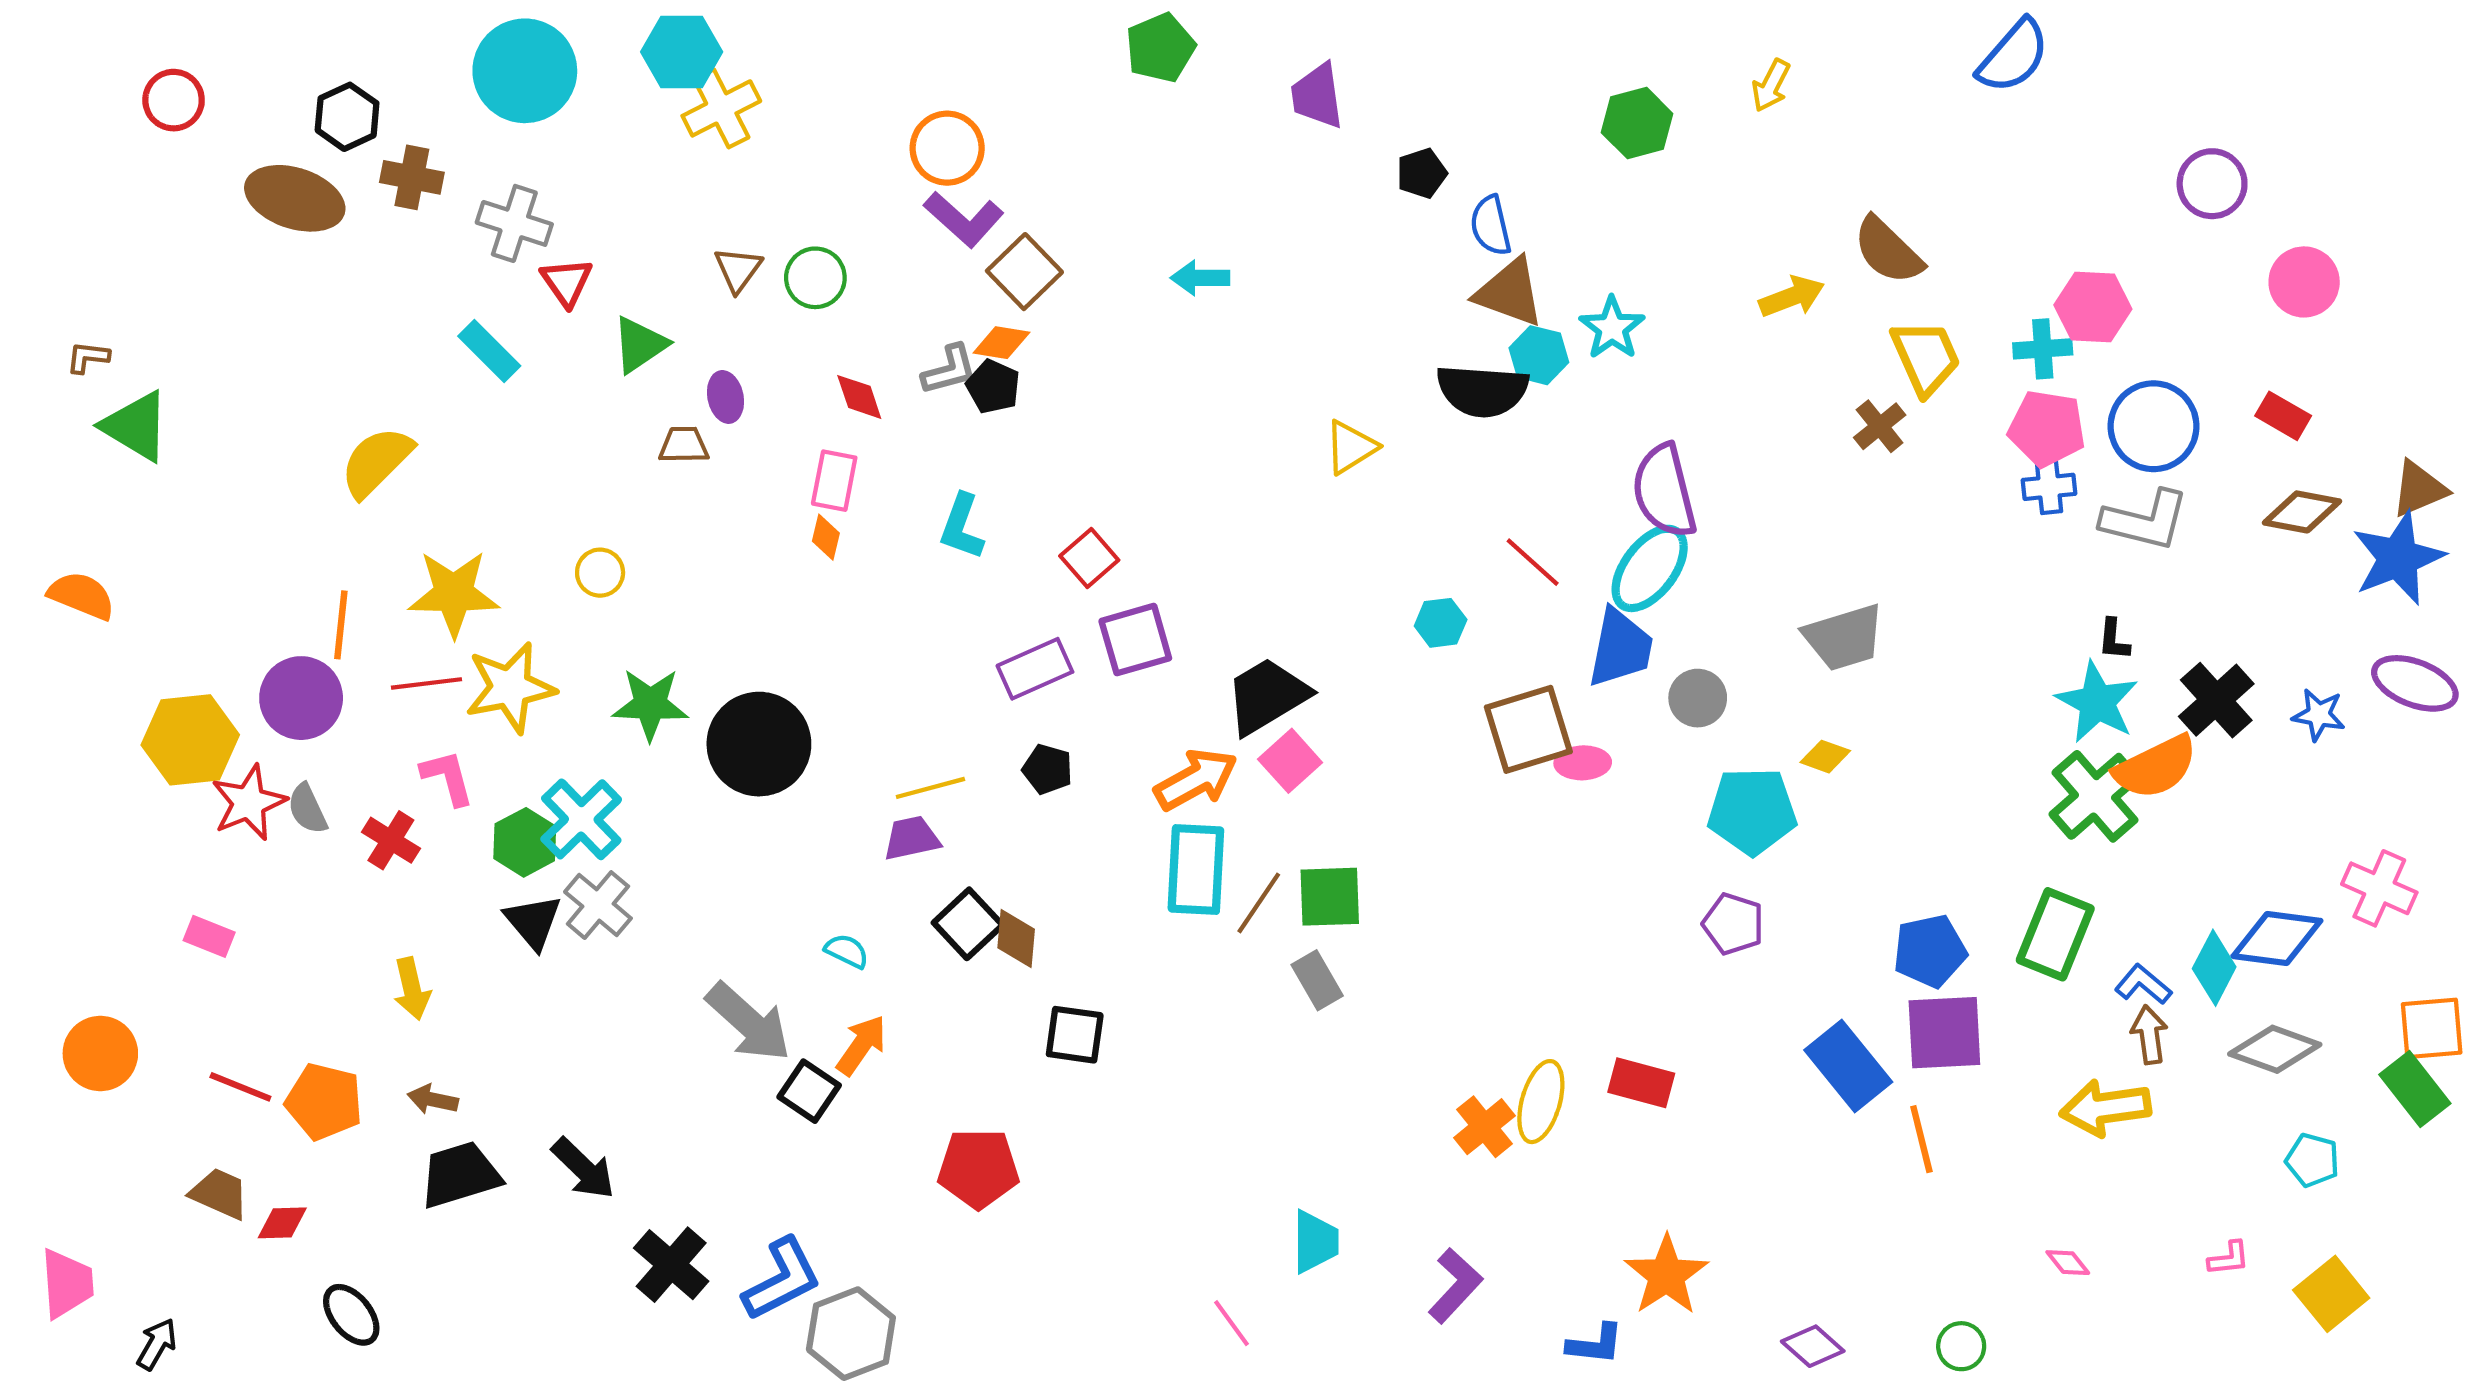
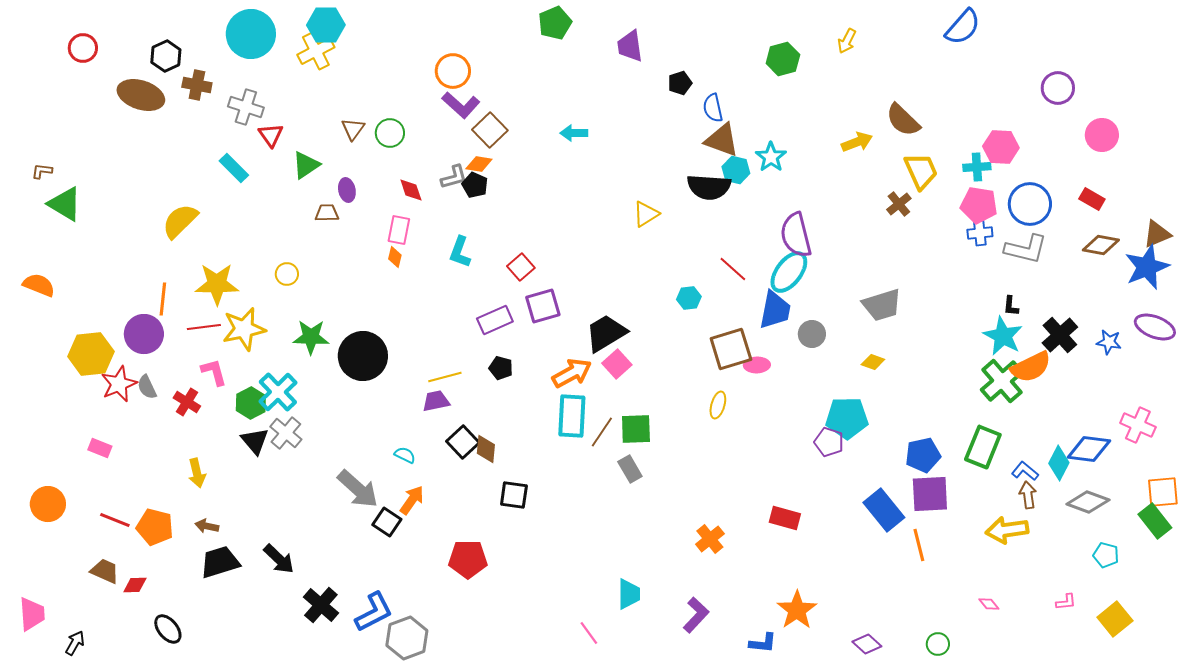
yellow cross: (721, 108) -> (316, 51), moved
cyan pentagon: (1752, 811) -> (847, 418), moved
yellow ellipse: (1541, 1102) -> (718, 405), moved, size x0.7

